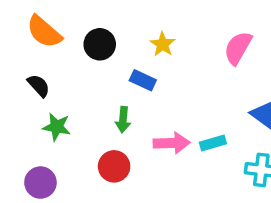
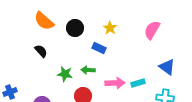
green arrow: (123, 120) -> (88, 70), turned 88
green star: (57, 127) -> (65, 74), moved

